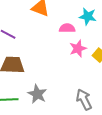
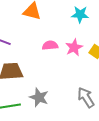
pink semicircle: (67, 28) -> (50, 45), moved

